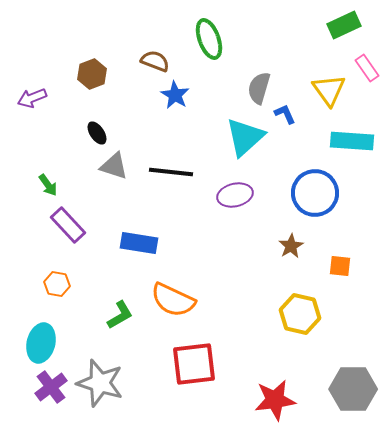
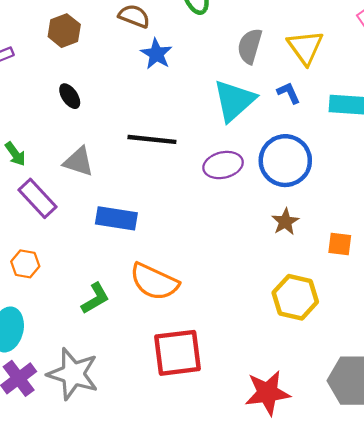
yellow triangle: (329, 90) -> (305, 47), moved
blue L-shape: (285, 114) -> (289, 93), moved
gray triangle: (114, 166) -> (79, 162), moved
blue circle: (315, 193) -> (285, 161), moved

